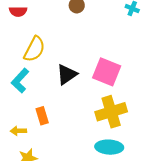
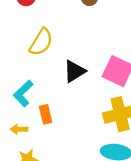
cyan L-shape: (20, 81) -> (23, 93), moved

